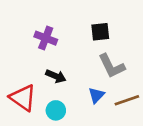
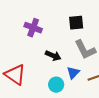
black arrow: (56, 76) -> (53, 56), moved
cyan circle: (56, 110) -> (56, 85), moved

